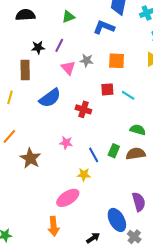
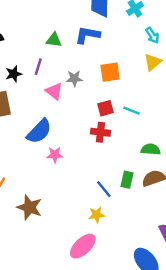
green triangle: (68, 17) -> (54, 40), moved, turned 40
red cross: (83, 109) -> (100, 132), moved
pink star: (66, 143) -> (55, 155), moved

